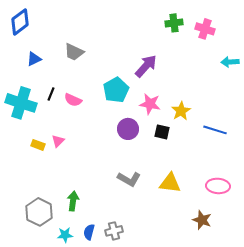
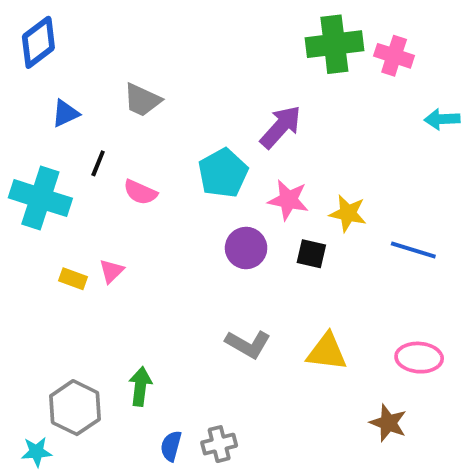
green cross: (174, 23) -> (334, 44), size x1.6
black line: (51, 94) -> (98, 163), moved
yellow star: (181, 111) -> (348, 213), turned -30
cyan star: (65, 235) -> (36, 452), moved

